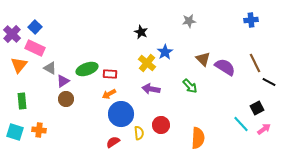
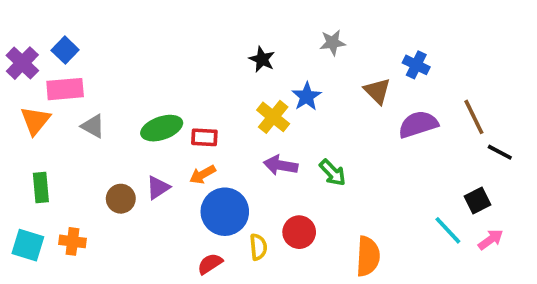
blue cross: (251, 20) -> (416, 65), moved, turned 32
gray star: (189, 21) -> (333, 43), moved
pink rectangle: (35, 48) -> (65, 89), turned -30
brown triangle: (203, 59) -> (377, 91), moved
purple semicircle: (225, 67) -> (418, 124), turned -50
purple triangle: (63, 81) -> (158, 188), moved
green arrow: (190, 86) -> (333, 173), moved
brown circle: (66, 99) -> (121, 199), moved

